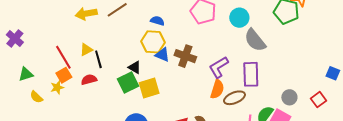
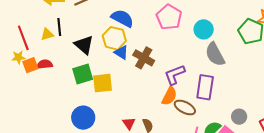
blue semicircle: (157, 21) -> (122, 18), size x1.6
black line: (98, 59) -> (59, 27), moved
black triangle: (135, 67) -> (84, 45), moved, size x1.5
orange square: (64, 75) -> (30, 65), moved
yellow star: (57, 87) -> (18, 57), moved
brown ellipse: (234, 98) -> (185, 107), turned 40

